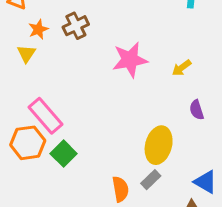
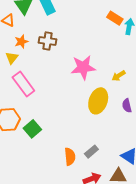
brown cross: (76, 26) -> (47, 41), turned 30
pink rectangle: (45, 116) -> (23, 84), moved
yellow ellipse: (159, 145) -> (98, 101), moved

